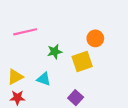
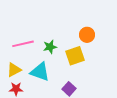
pink line: (25, 32) -> (23, 44), moved
cyan triangle: (44, 79) -> (40, 72), size x1.5

